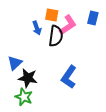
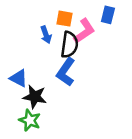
blue rectangle: (93, 18) -> (108, 15), moved
blue triangle: (15, 63) -> (19, 78), turned -49
blue L-shape: (69, 77) -> (66, 72), moved

